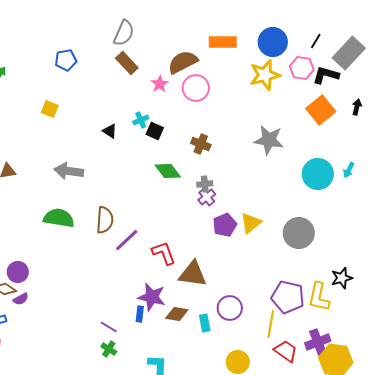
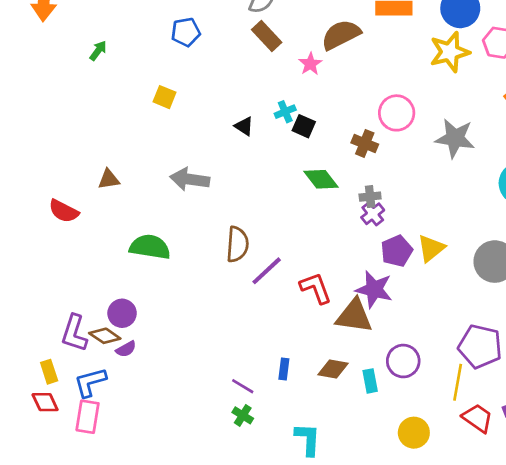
pink circle: (196, 88) -> (397, 113), moved
green semicircle: (59, 218) -> (150, 247), moved
purple star: (152, 297) -> (374, 289), moved

